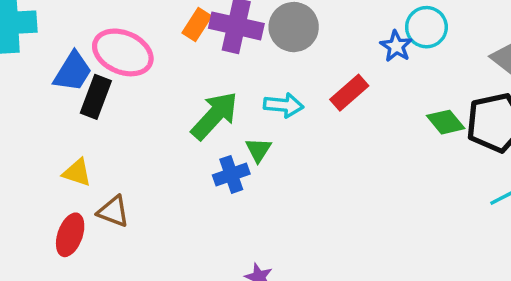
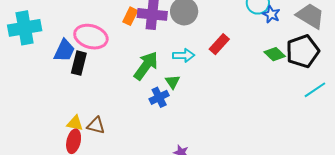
blue star: (396, 46) -> (271, 14), moved
yellow triangle: (77, 173) -> (75, 123), moved

